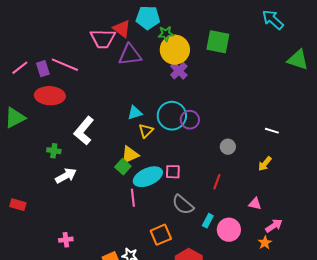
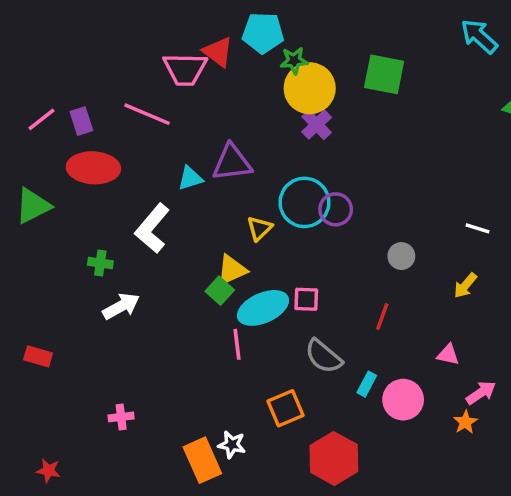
purple triangle: (130, 55) -> (232, 163), moved
pink line: (65, 65) -> (147, 114), moved
cyan triangle: (135, 113) -> (190, 178), moved

